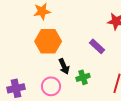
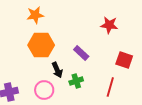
purple rectangle: (97, 46) -> (81, 53), moved

